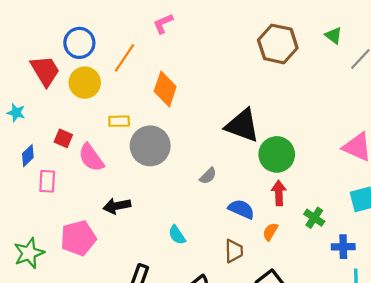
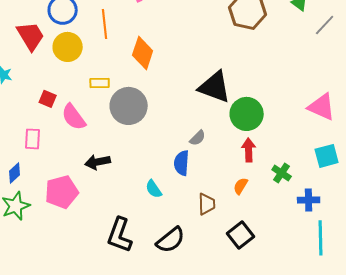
orange line: (124, 58) -> (105, 24), turned -40
blue diamond: (28, 156) -> (15, 173), moved
gray semicircle: (208, 176) -> (198, 138), moved
blue semicircle: (241, 209) -> (182, 163), moved, turned -110

